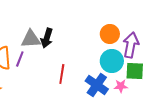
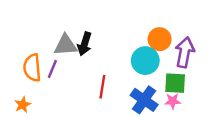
cyan circle: (112, 61) -> (145, 61), moved
green square: (135, 71) -> (175, 83), moved

